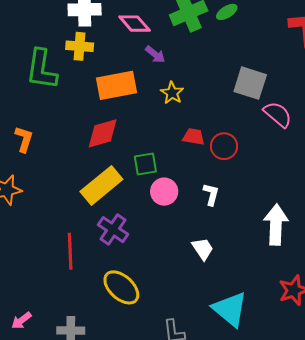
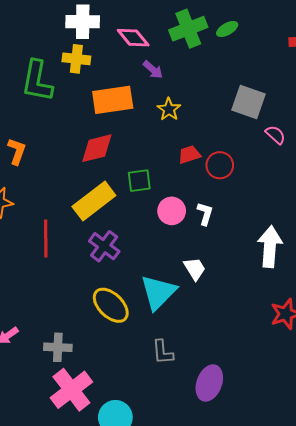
pink semicircle: (278, 114) -> (275, 135), size x0.7
red trapezoid: (194, 137) -> (189, 155), turned -30
pink circle: (164, 192) -> (172, 211), moved
red line: (70, 251) -> (46, 239), moved
cyan triangle: (230, 309) -> (158, 292), moved, turned 33

